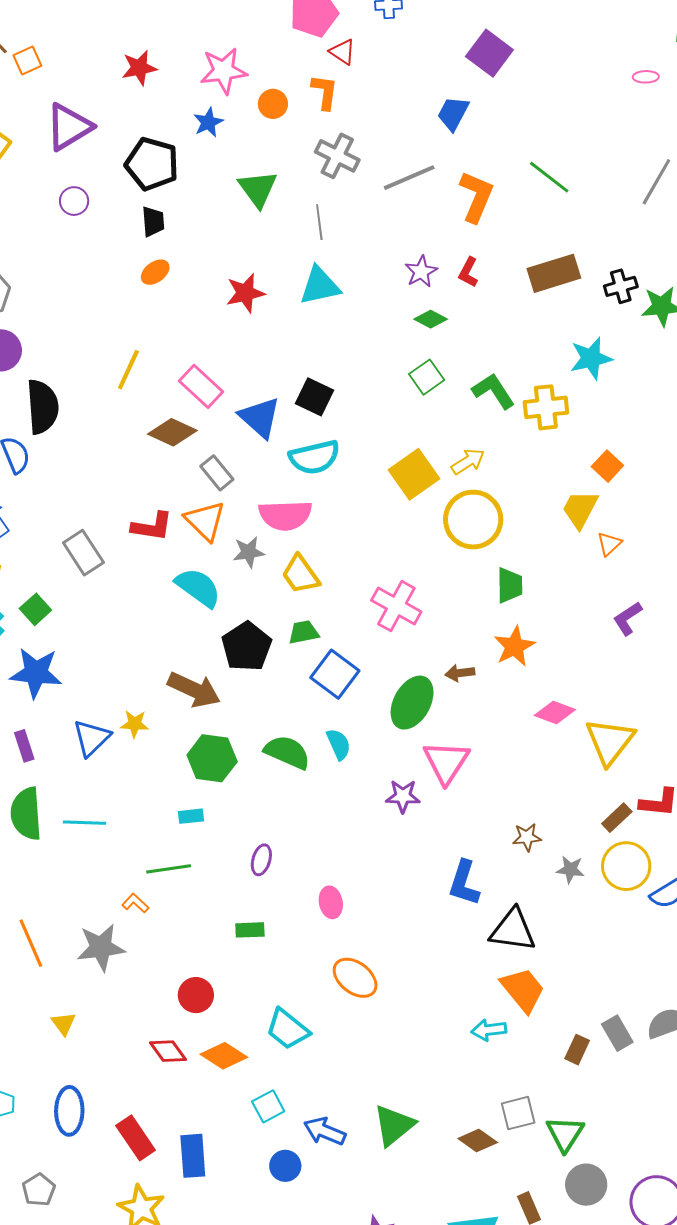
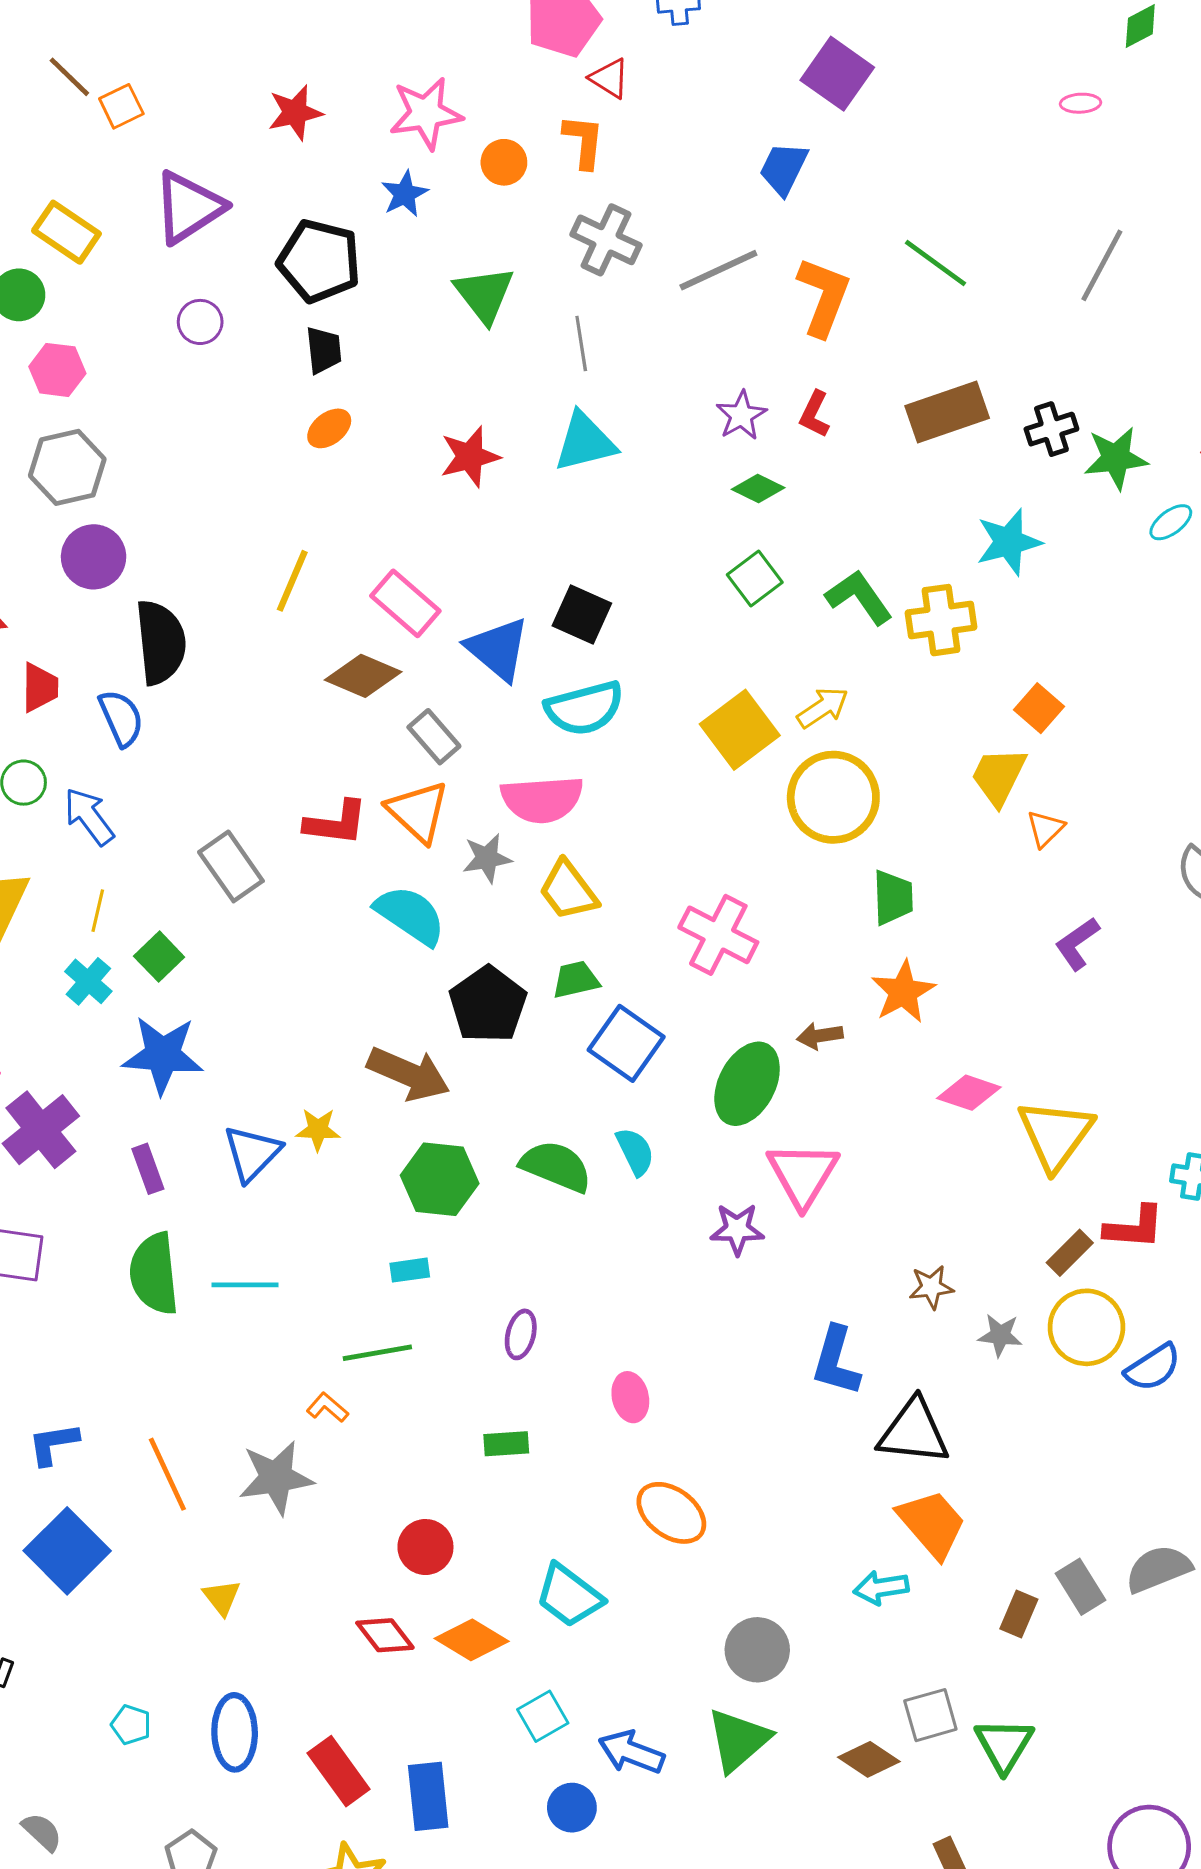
gray circle: (586, 1185) -> (757, 1650), moved

